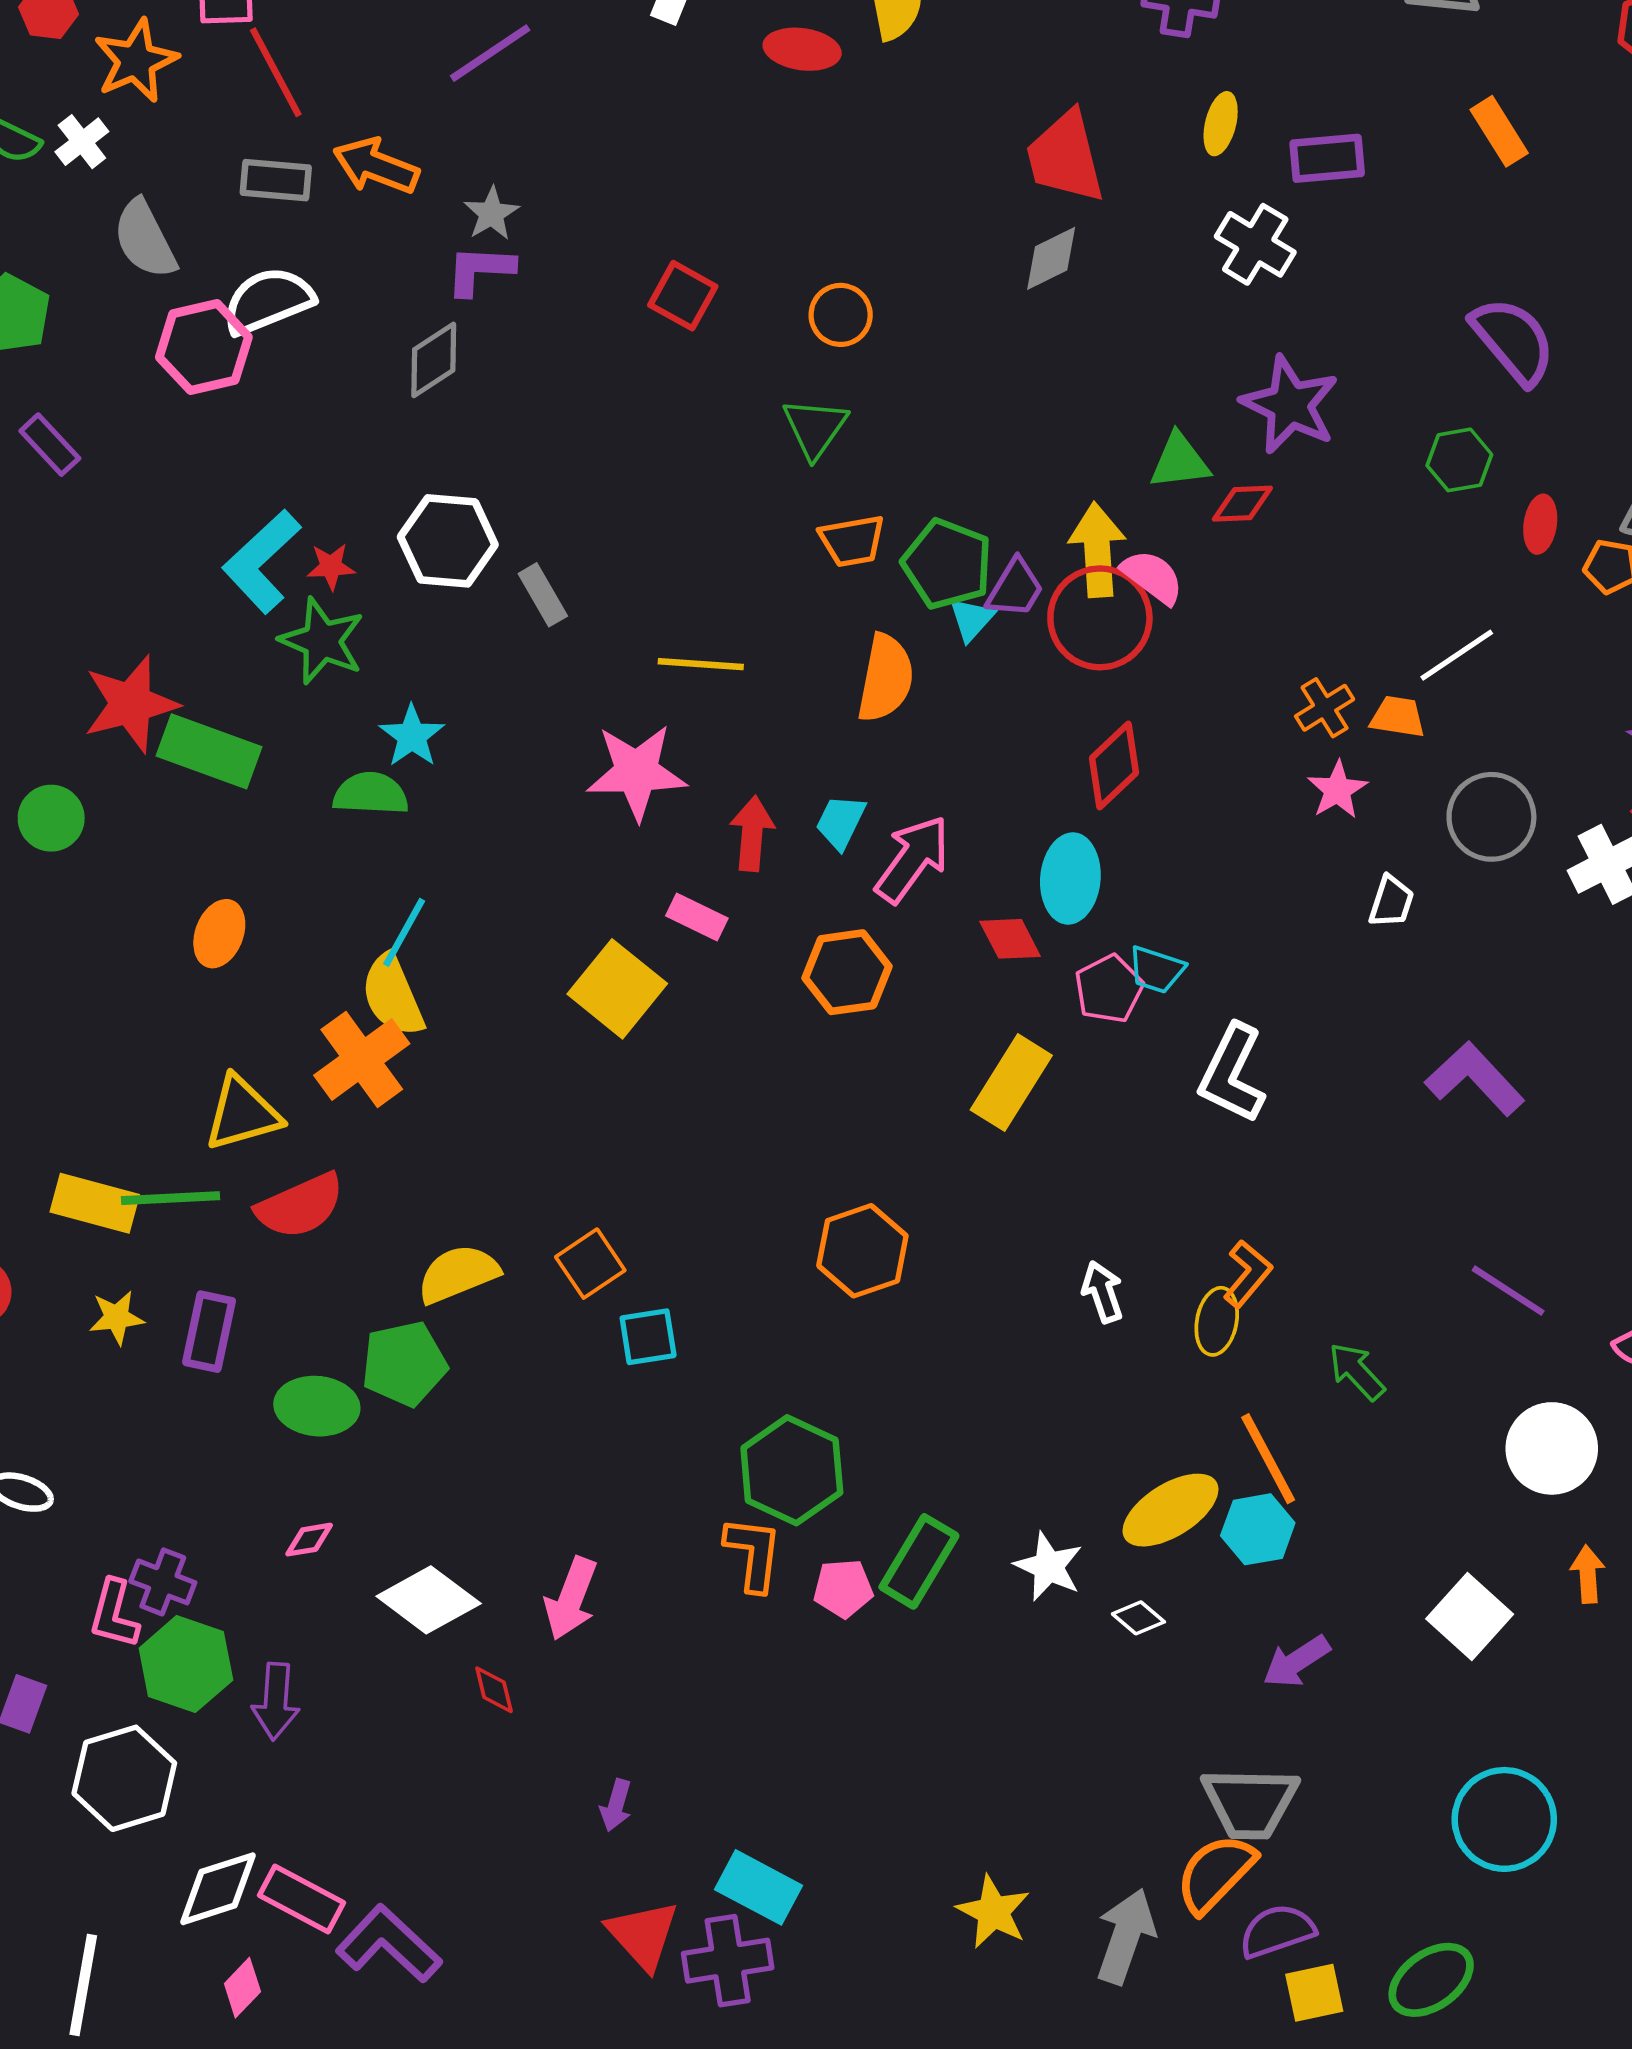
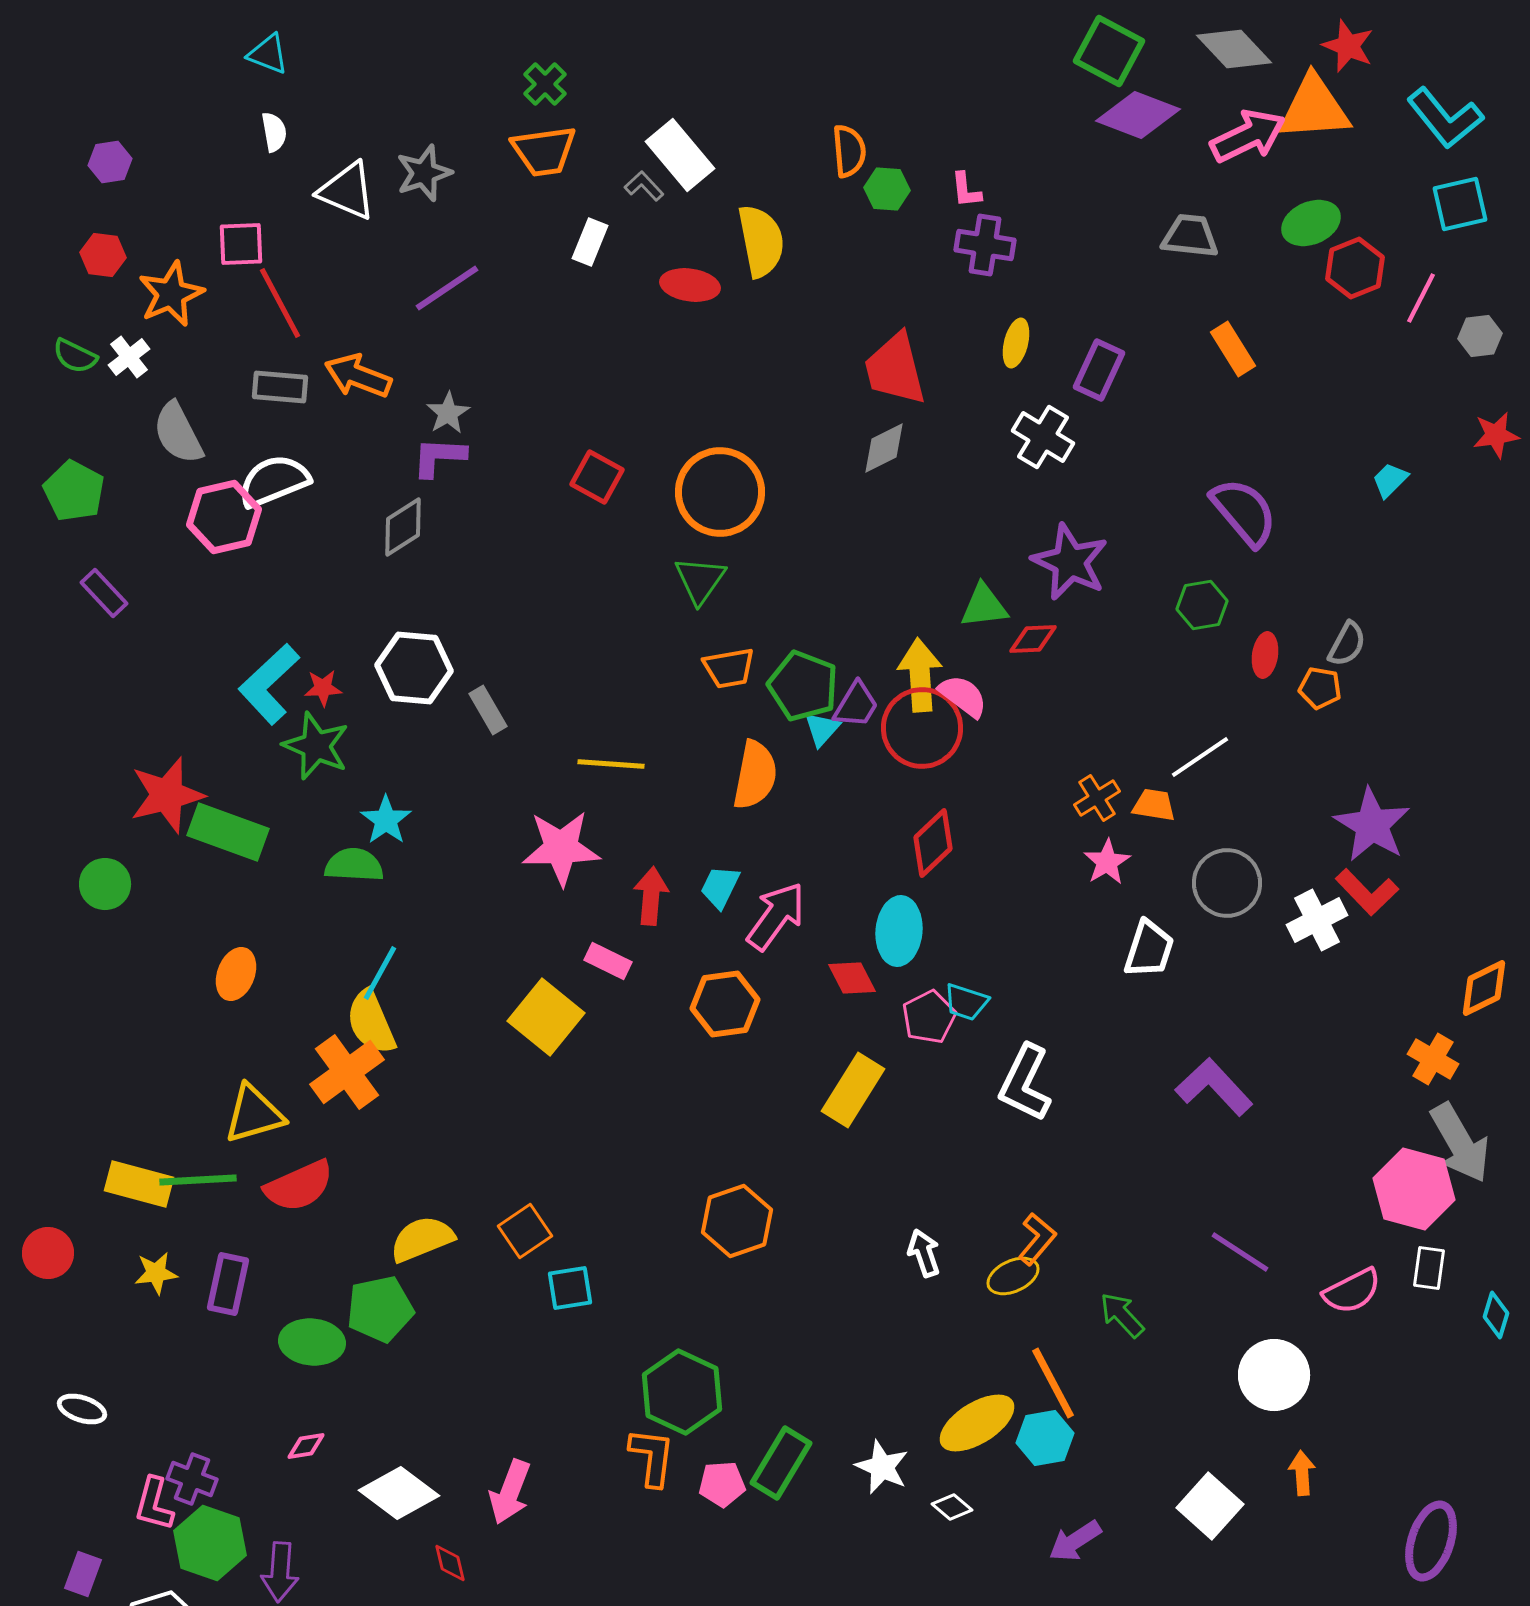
purple rectangle: (1327, 158) -> (1099, 370), turned -60
orange circle: (841, 315) -> (720, 492), size x1.8
white trapezoid: (1391, 902) -> (1149, 949), size x1.4
yellow ellipse: (1217, 1321) -> (1013, 1276), turned 54

